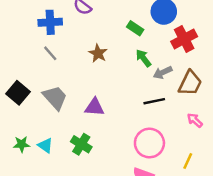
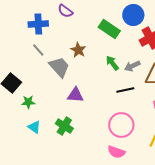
green rectangle: (135, 28) -> (109, 29), size x1.5
green arrow: (143, 58) -> (112, 63), moved
gray trapezoid: (55, 98) -> (59, 67), moved
green star: (22, 144) -> (28, 102), moved

